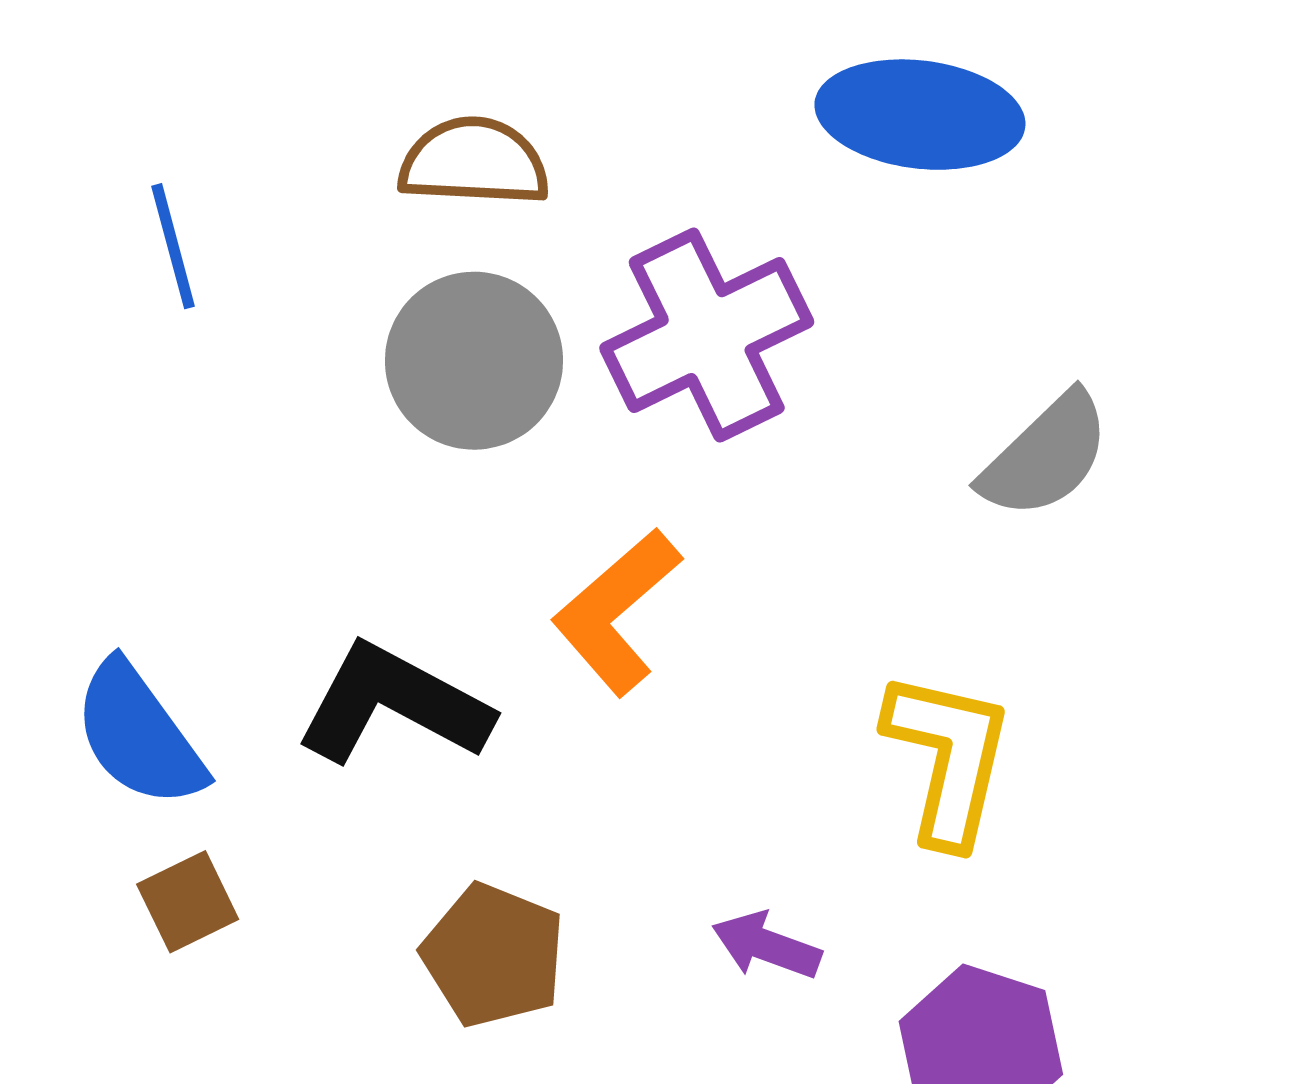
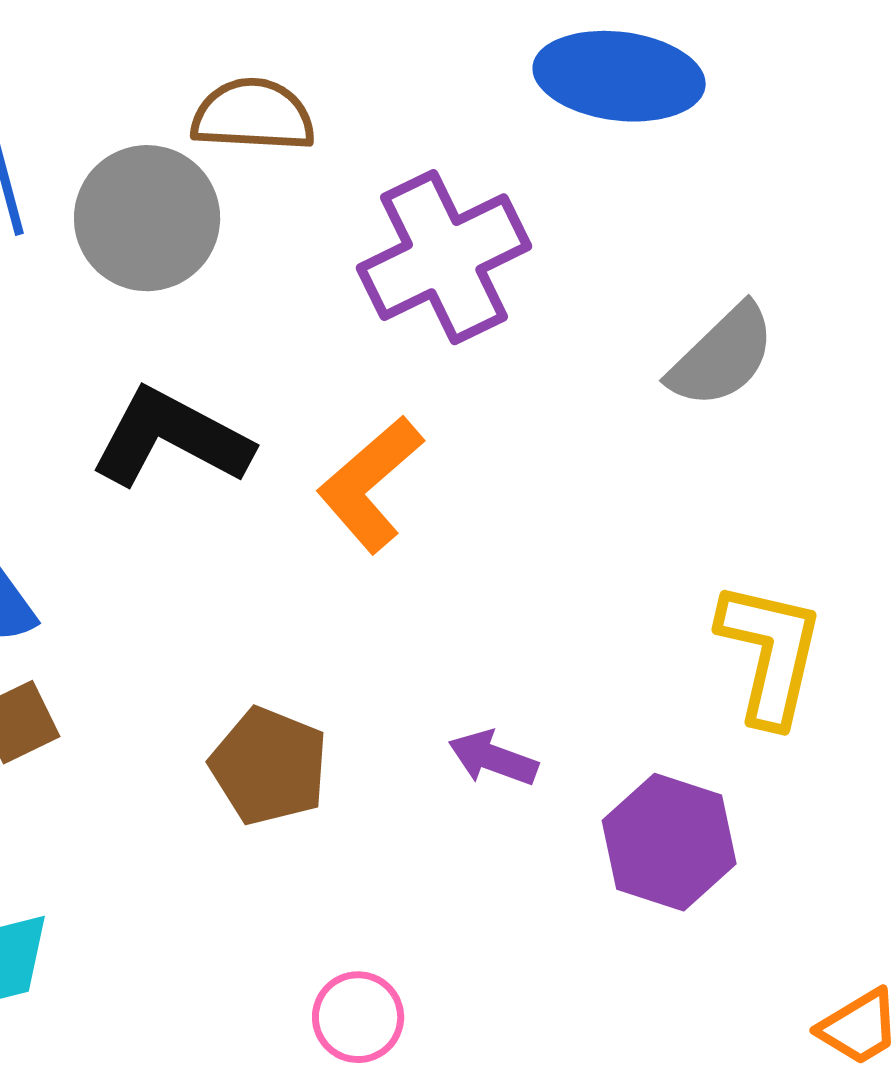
gray circle: (474, 361) -> (147, 218), moved
black L-shape: (394, 704) -> (171, 438), moved
yellow L-shape: (948, 758) -> (770, 653), moved

